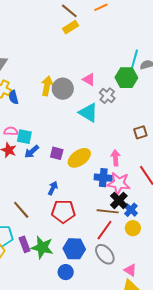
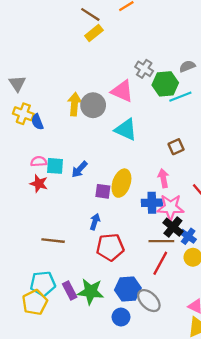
cyan line: (134, 59) -> (180, 97), moved, turned 60
pink triangle: (89, 79) -> (122, 91), size x1.5
gray cross: (107, 96) -> (144, 69), moved
brown square: (140, 132) -> (176, 147), moved
blue arrow: (32, 152) -> (79, 169), moved
purple square: (57, 153) -> (103, 191), moved
yellow ellipse: (79, 158) -> (121, 183), turned -30
brown line: (21, 210) -> (53, 241), moved, turned -36
gray ellipse: (105, 254) -> (149, 301), moved

